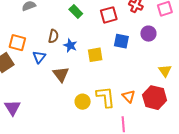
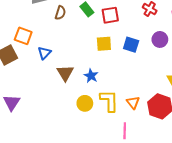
red square: (109, 15) -> (110, 15), moved
brown semicircle: (53, 36) -> (60, 13), moved
blue star: (70, 45) -> (91, 76), moved
yellow square: (95, 55) -> (104, 44), moved

